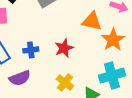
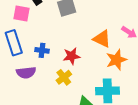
yellow cross: (65, 82) -> (64, 77), moved

